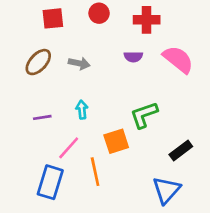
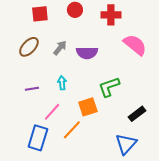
purple semicircle: (133, 57) -> (87, 53), moved, size x1.5
gray arrow: (79, 63) -> (60, 48), turned -63
orange line: (95, 172) -> (72, 130), turned 55

